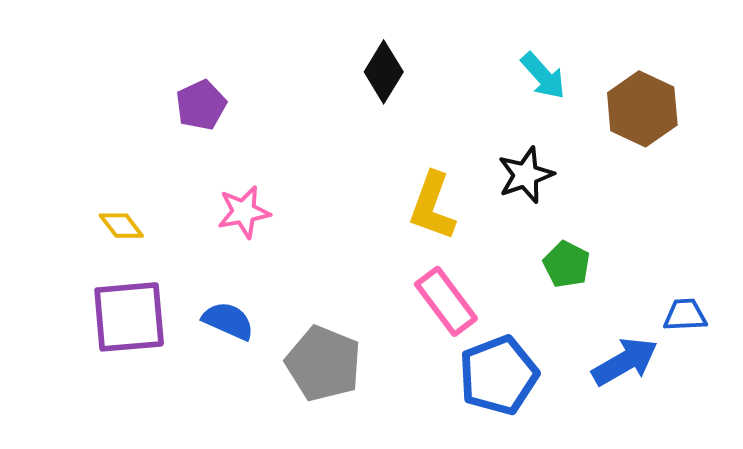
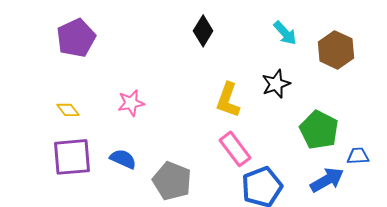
purple pentagon: (201, 105) -> (76, 38), moved, size x1.5
green pentagon: (567, 264) -> (319, 130), moved, size x1.6

